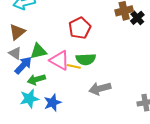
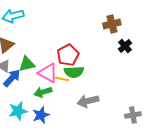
black cross: (137, 18) -> (125, 46), moved
red pentagon: (80, 28) -> (68, 55), moved
green arrow: (36, 79) -> (43, 92), moved

